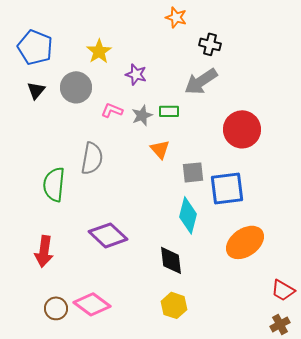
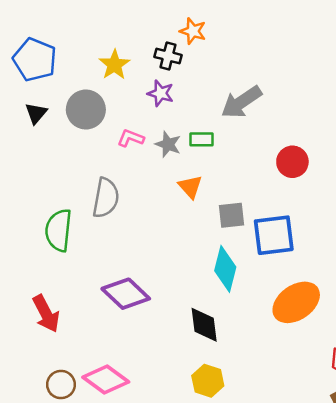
orange star: (176, 17) -> (193, 31), moved
black cross: (210, 44) -> (168, 56), moved
gray star: (142, 115) -> (168, 144), turned -30
red circle: (242, 129) -> (292, 162), size x0.7
red arrow: (44, 251) -> (46, 314), turned -36

